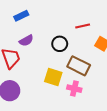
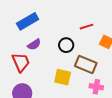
blue rectangle: (21, 16) -> (28, 21), size x1.5
pink cross: (74, 89) -> (96, 87), moved

